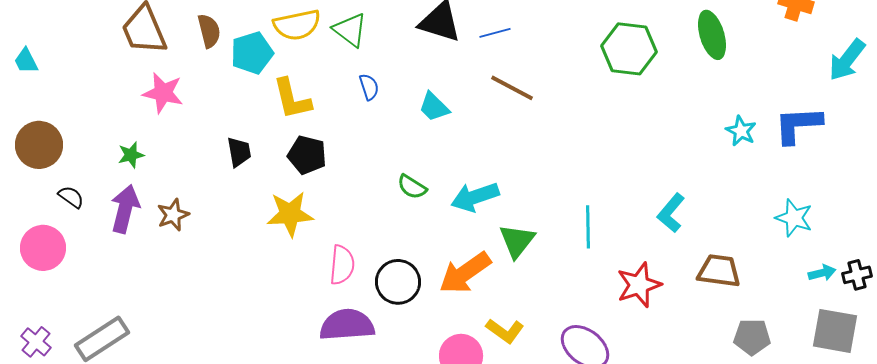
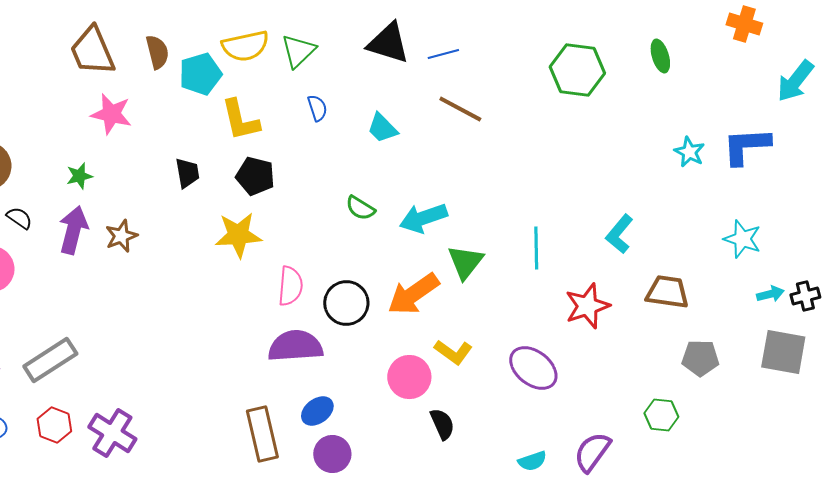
green triangle: (350, 30) -> (298, 51), turned 39
green ellipse: (712, 35) -> (660, 56), size x0.7

